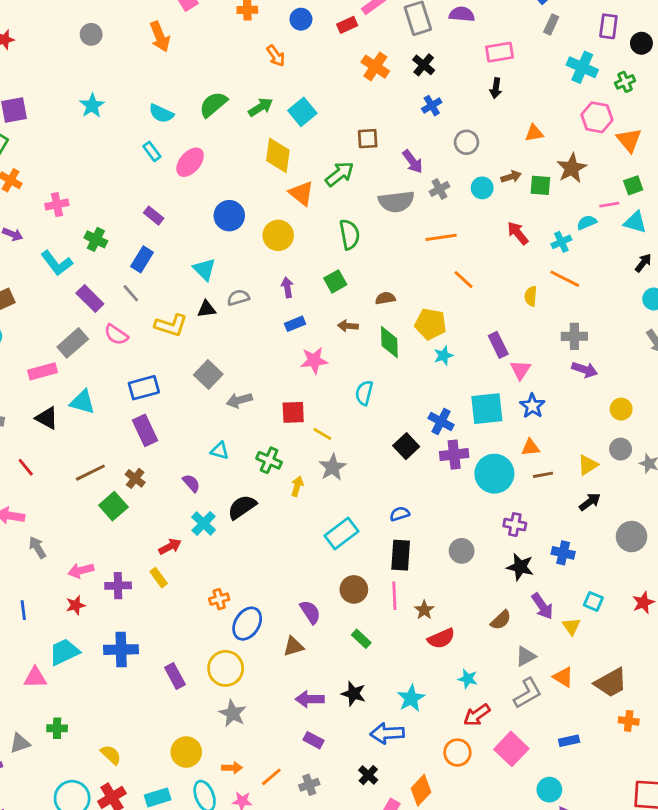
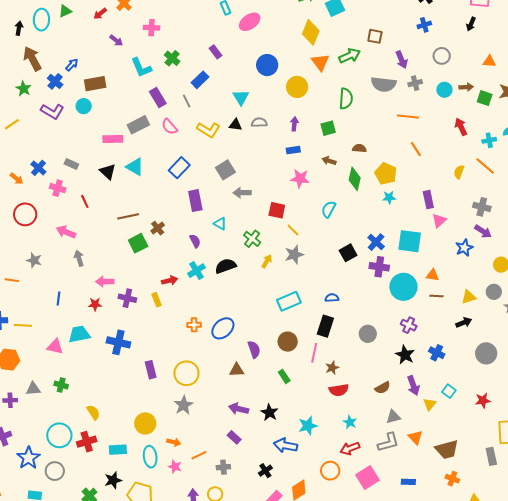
blue rectangle: (144, 388) -> (179, 168), turned -45
blue star: (532, 406) -> (464, 248), moved
purple rectangle: (145, 430) -> (195, 201), moved
blue ellipse: (247, 624) -> (223, 328), moved

